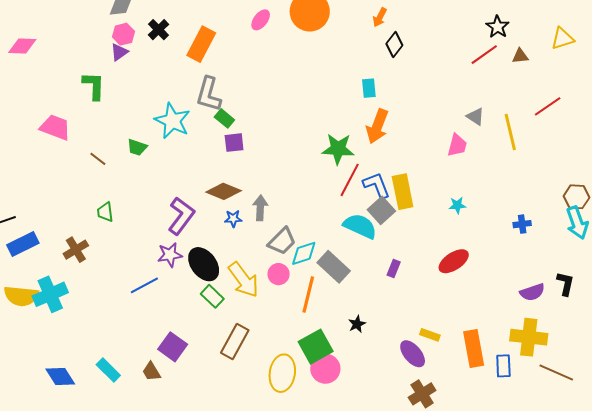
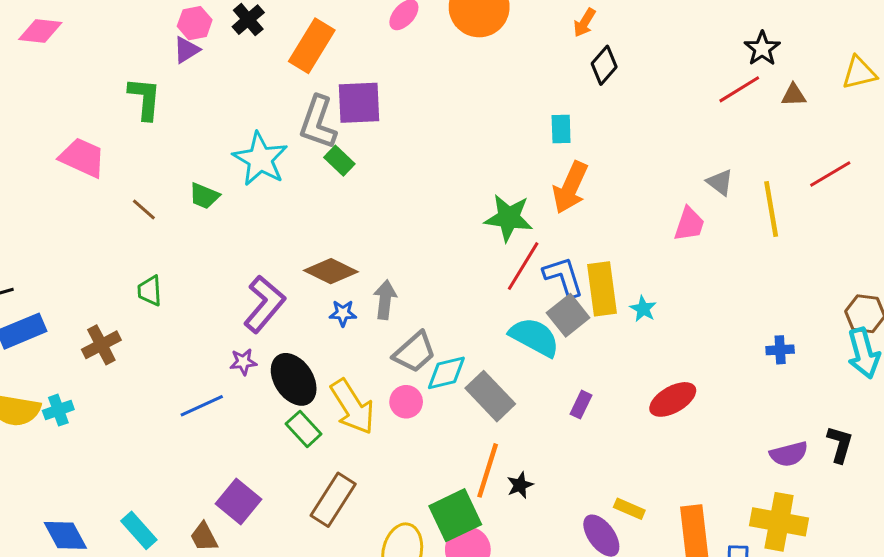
purple square: (234, 143) -> (359, 103), moved, size x1.5
cyan star: (457, 205) -> (643, 309), moved, turned 30
purple star: (170, 255) -> (243, 362), size x0.7
cyan cross: (50, 294) -> (58, 410), size x0.6
orange line: (308, 294) -> (488, 470), moved

